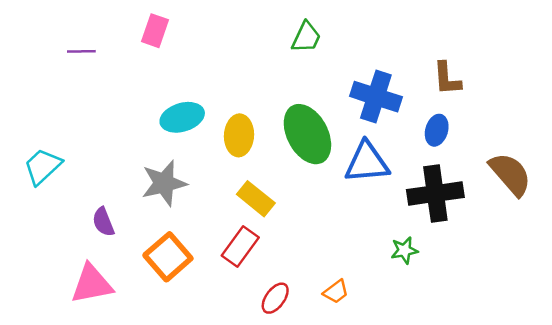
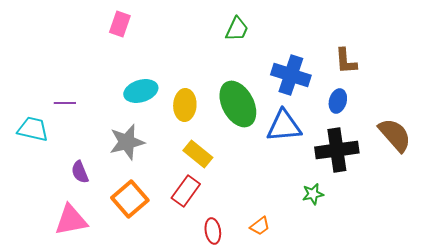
purple line: (81, 51) -> (65, 103), moved
cyan trapezoid: (43, 166) -> (33, 129), turned 56
red ellipse: (275, 298) -> (213, 231), turned -45

